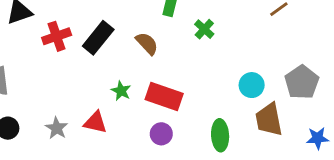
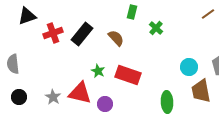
red triangle: (95, 122) -> (80, 93), size x1.4
purple circle: (161, 134) -> (105, 104), moved

